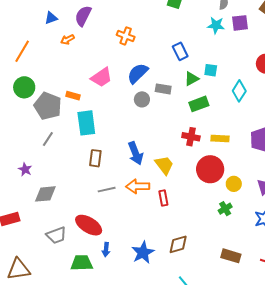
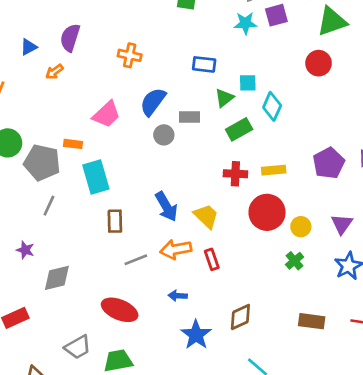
blue rectangle: (180, 51) -> (204, 64), turned -48
cyan diamond: (239, 91) -> (272, 106), moved
gray trapezoid: (56, 235) -> (78, 347), moved
blue arrow: (106, 250) -> (178, 296), moved, turned 96

